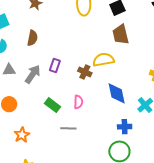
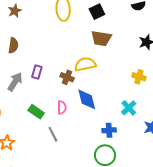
brown trapezoid: (121, 34) -> (101, 38), turned -65
blue diamond: (117, 93) -> (87, 99), moved
gray line: (68, 128) -> (53, 134), turned 63

